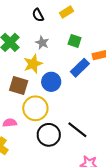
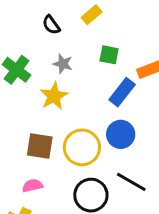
blue circle: (51, 82) -> (121, 134), moved
brown square: (19, 85) -> (40, 146), moved
yellow circle: (35, 108) -> (82, 147), moved

